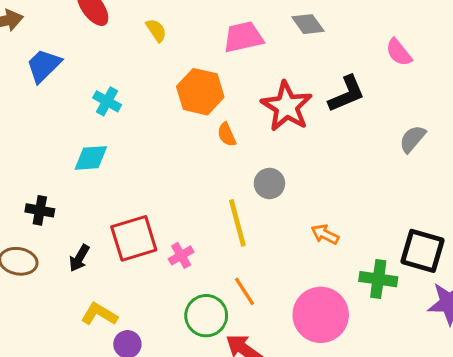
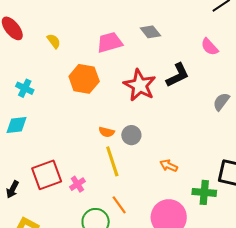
orange semicircle: (227, 135) -> (107, 132), moved, turned -49

